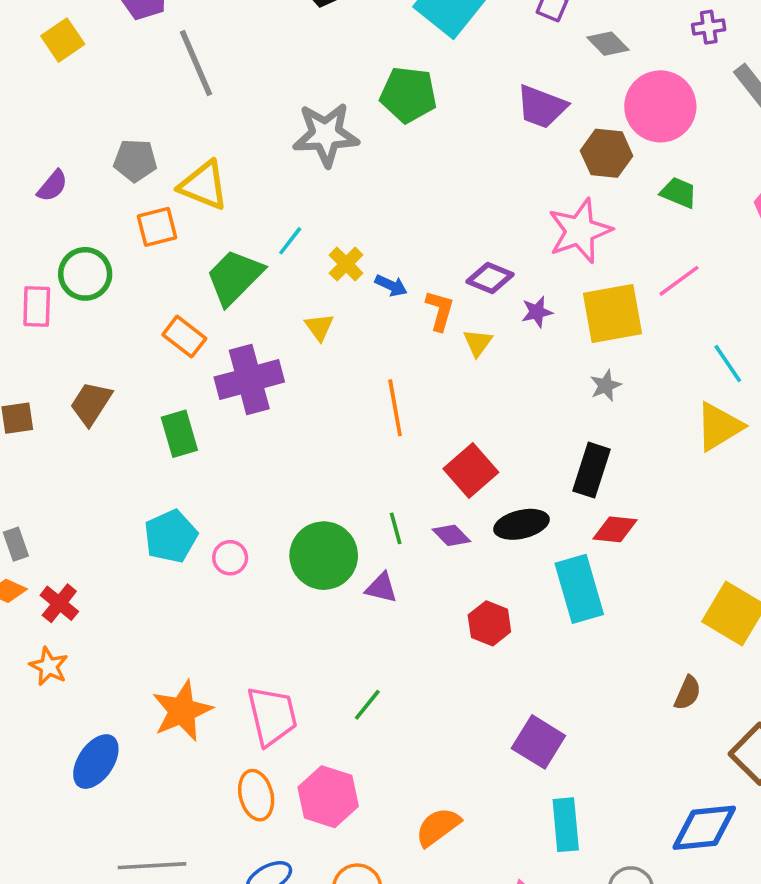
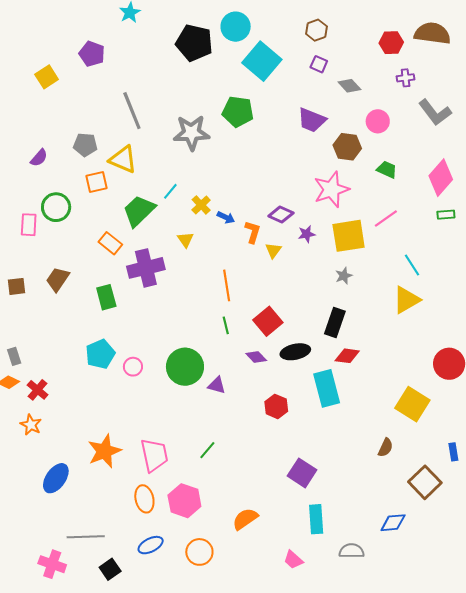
gray line: (196, 63) -> (132, 111), moved
pink circle: (660, 106) -> (378, 121), size x0.6
green line: (396, 528) -> (226, 325), moved
blue diamond: (704, 828) -> (393, 523), size x0.7

